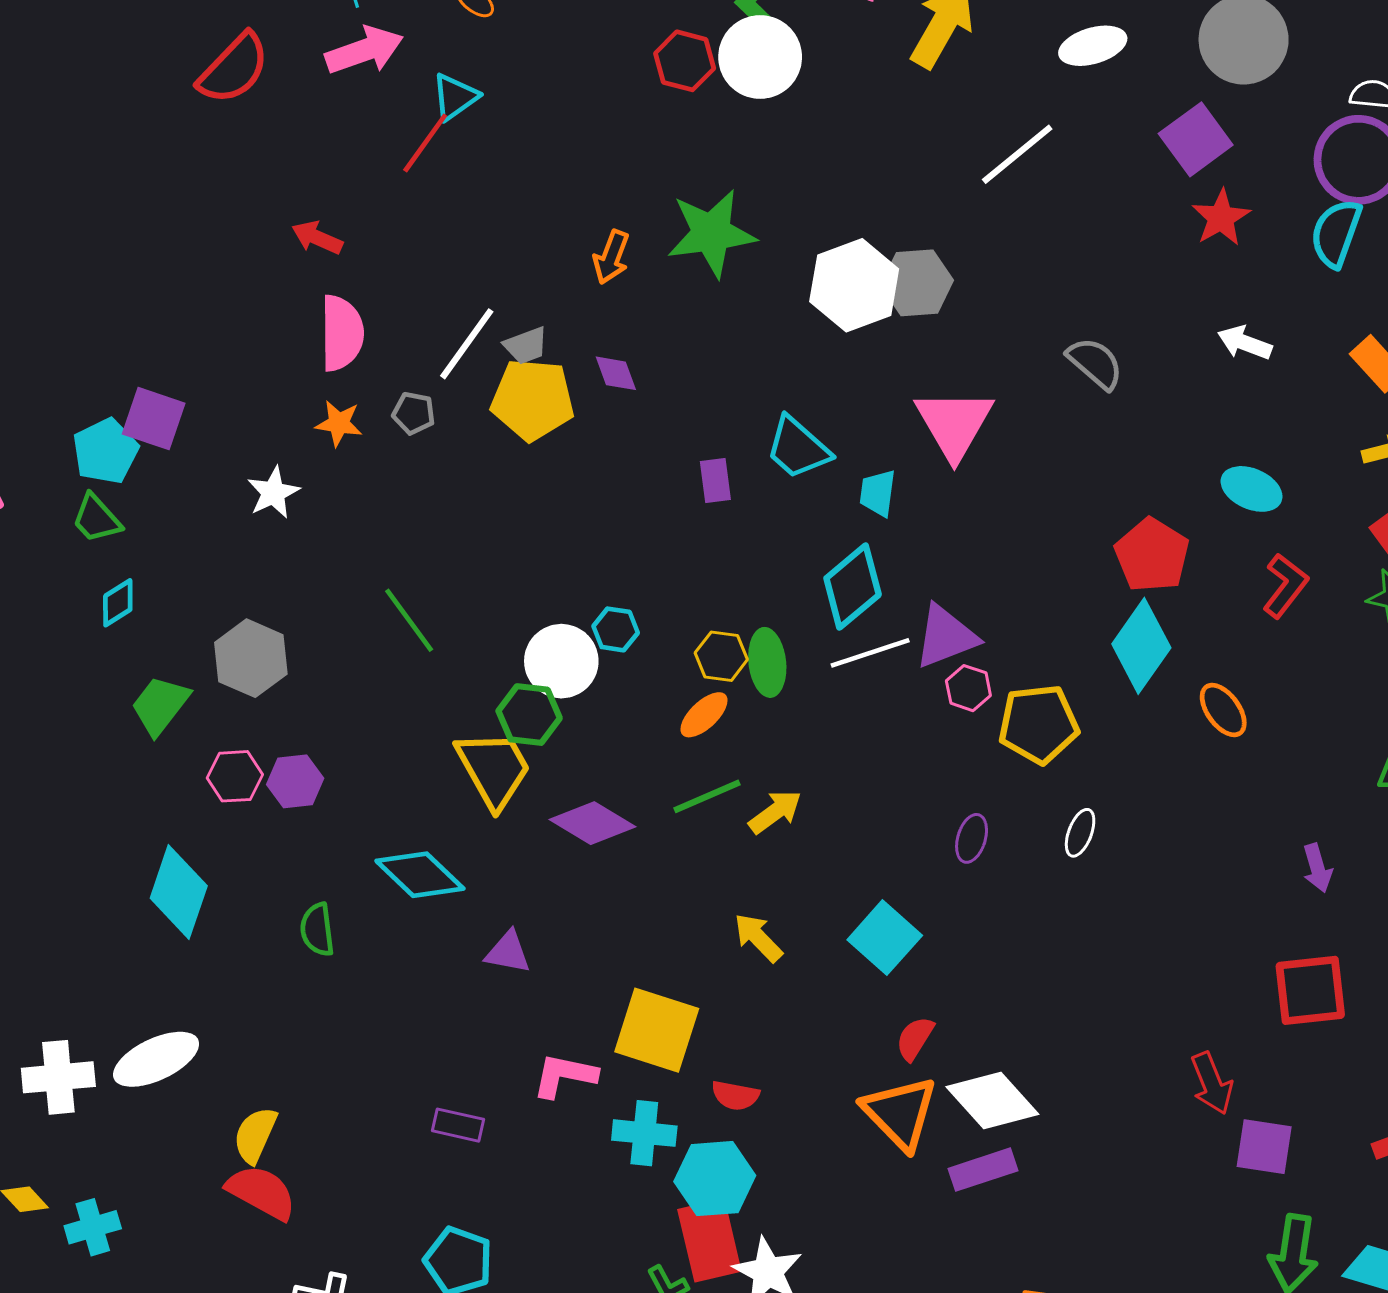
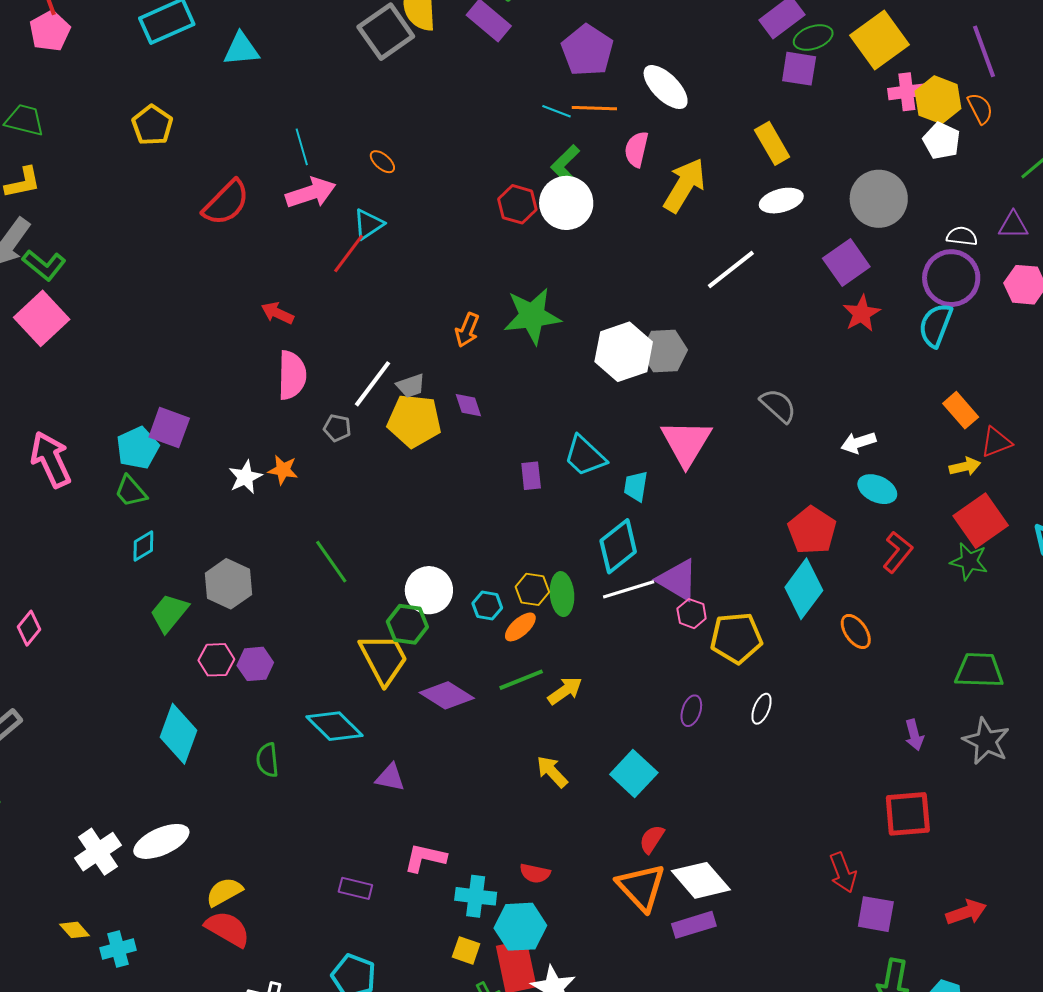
white arrow: (1245, 343) -> (858, 443), moved, turned -40
orange star: (339, 423) -> (283, 470), moved
cyan hexagon: (616, 629) -> (487, 606), moved
purple triangle: (946, 637) -> (678, 580), turned 51
yellow square: (657, 1030) -> (466, 950), moved, size x0.5
white cross: (58, 1077) -> (98, 852), turned -30
yellow semicircle: (255, 1135) -> (224, 892), turned 36

